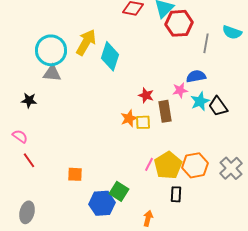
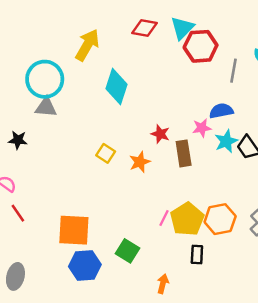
yellow arrow: (86, 42) -> (87, 45), moved
yellow square: (143, 122) -> (106, 153), moved, turned 35
orange square: (75, 174) -> (74, 230), size x1.8
blue hexagon: (102, 203) -> (85, 265), moved

